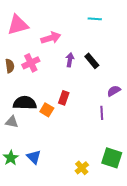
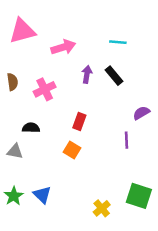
cyan line: (95, 19) -> (118, 42), moved
pink cross: (31, 63) -> (45, 89), moved
black semicircle: (25, 103) -> (31, 128), size x0.6
orange square: (47, 110) -> (72, 150), moved

